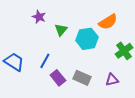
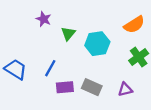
orange semicircle: (108, 22) -> (134, 25), moved
purple rectangle: (58, 78) -> (65, 87), turned -56

